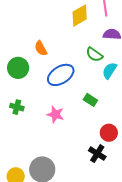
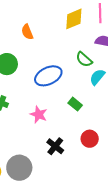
orange semicircle: (41, 48) -> (27, 32), moved
black cross: (97, 154) -> (55, 146), moved

